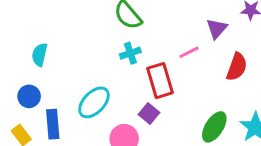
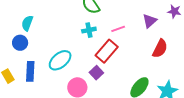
pink line: (189, 52) -> (118, 29), moved
red rectangle: (160, 81) -> (107, 51), turned 50
blue circle: (29, 96) -> (20, 43), moved

